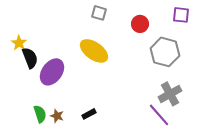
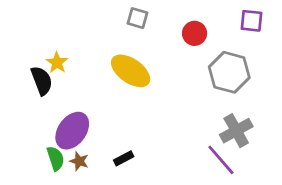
yellow star: (19, 43) -> (57, 63), moved
purple ellipse: (52, 72) -> (72, 131), moved

